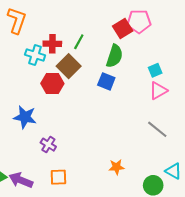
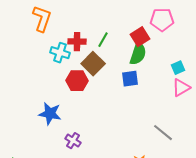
red square: (123, 29) -> (140, 37), moved
blue square: (106, 81) -> (130, 79), turned -30
gray line: (157, 129) -> (163, 133), moved

